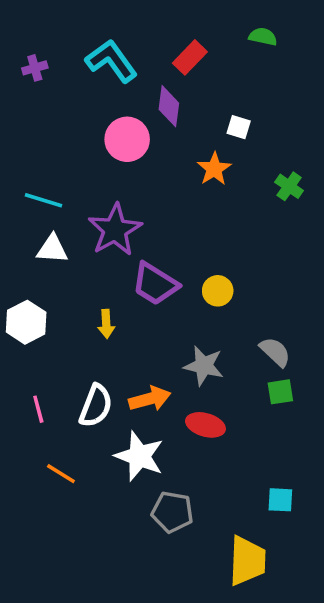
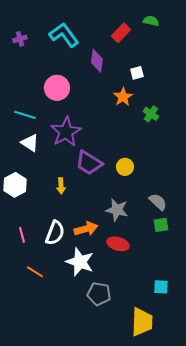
red rectangle: (190, 57) -> (121, 33), moved
white square: (239, 127) -> (137, 73), turned -32
pink circle: (127, 139) -> (57, 88), moved
green cross: (289, 186) -> (151, 114), moved
white triangle: (52, 249) -> (30, 143), turned 30

